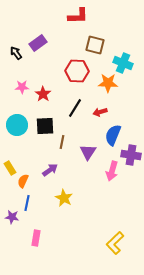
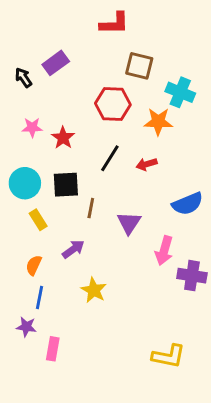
blue semicircle: (113, 135) -> (188, 204), moved, turned -135
purple cross: (131, 155) -> (192, 276), moved
yellow rectangle: (10, 168) -> (38, 220), moved
purple star: (12, 217) -> (26, 327), moved
yellow L-shape: (115, 243) -> (169, 356), turned -125

